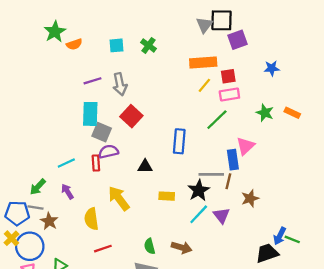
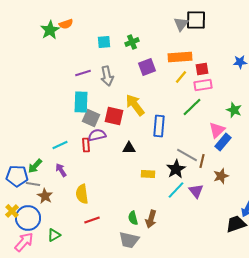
purple square: (237, 40) -> (147, 67), moved
orange semicircle: (74, 44) -> (66, 24), moved
green cross: (148, 45) -> (132, 42), turned 32
green star: (265, 113) -> (234, 110), moved
red square: (131, 116) -> (114, 116), moved, turned -30
blue rectangle: (233, 160) -> (223, 142), moved, turned 48
gray line: (211, 174) -> (187, 155), turned 30
yellow arrow: (119, 198) -> (135, 105), moved
blue pentagon: (17, 213) -> (17, 176), moved
brown arrow: (182, 247) -> (151, 219), moved, turned 90

